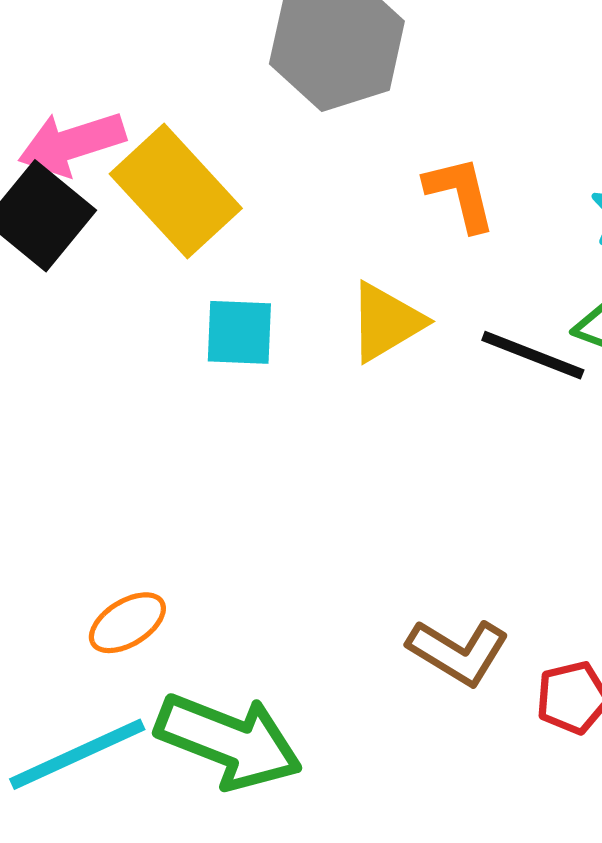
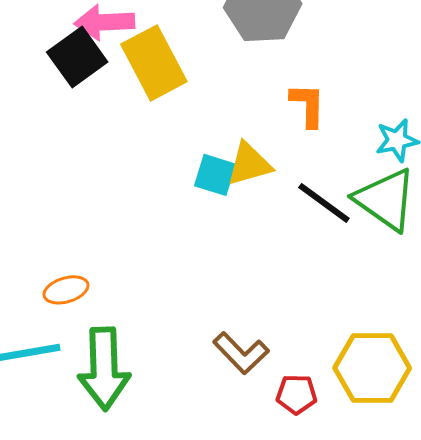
cyan square: (239, 332) -> (215, 175), moved
green arrow: (229, 741) -> (104, 369), turned 52

